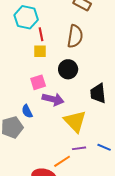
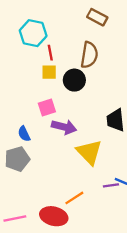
black circle: (68, 69) -> (74, 80), moved
blue semicircle: (27, 111) -> (24, 134), moved
purple line: (79, 148) -> (111, 185), moved

